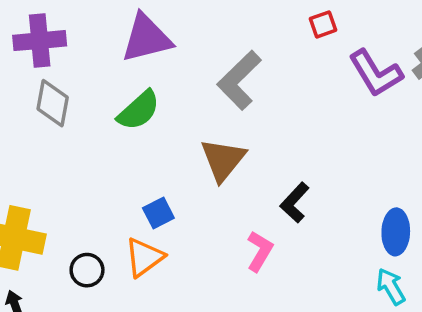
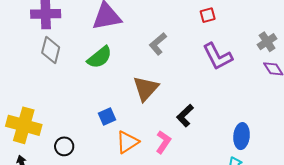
purple L-shape: (376, 73) -> (218, 56), moved
gray L-shape: (239, 80) -> (158, 44), size x0.7
orange triangle: (144, 257) -> (127, 142), moved

